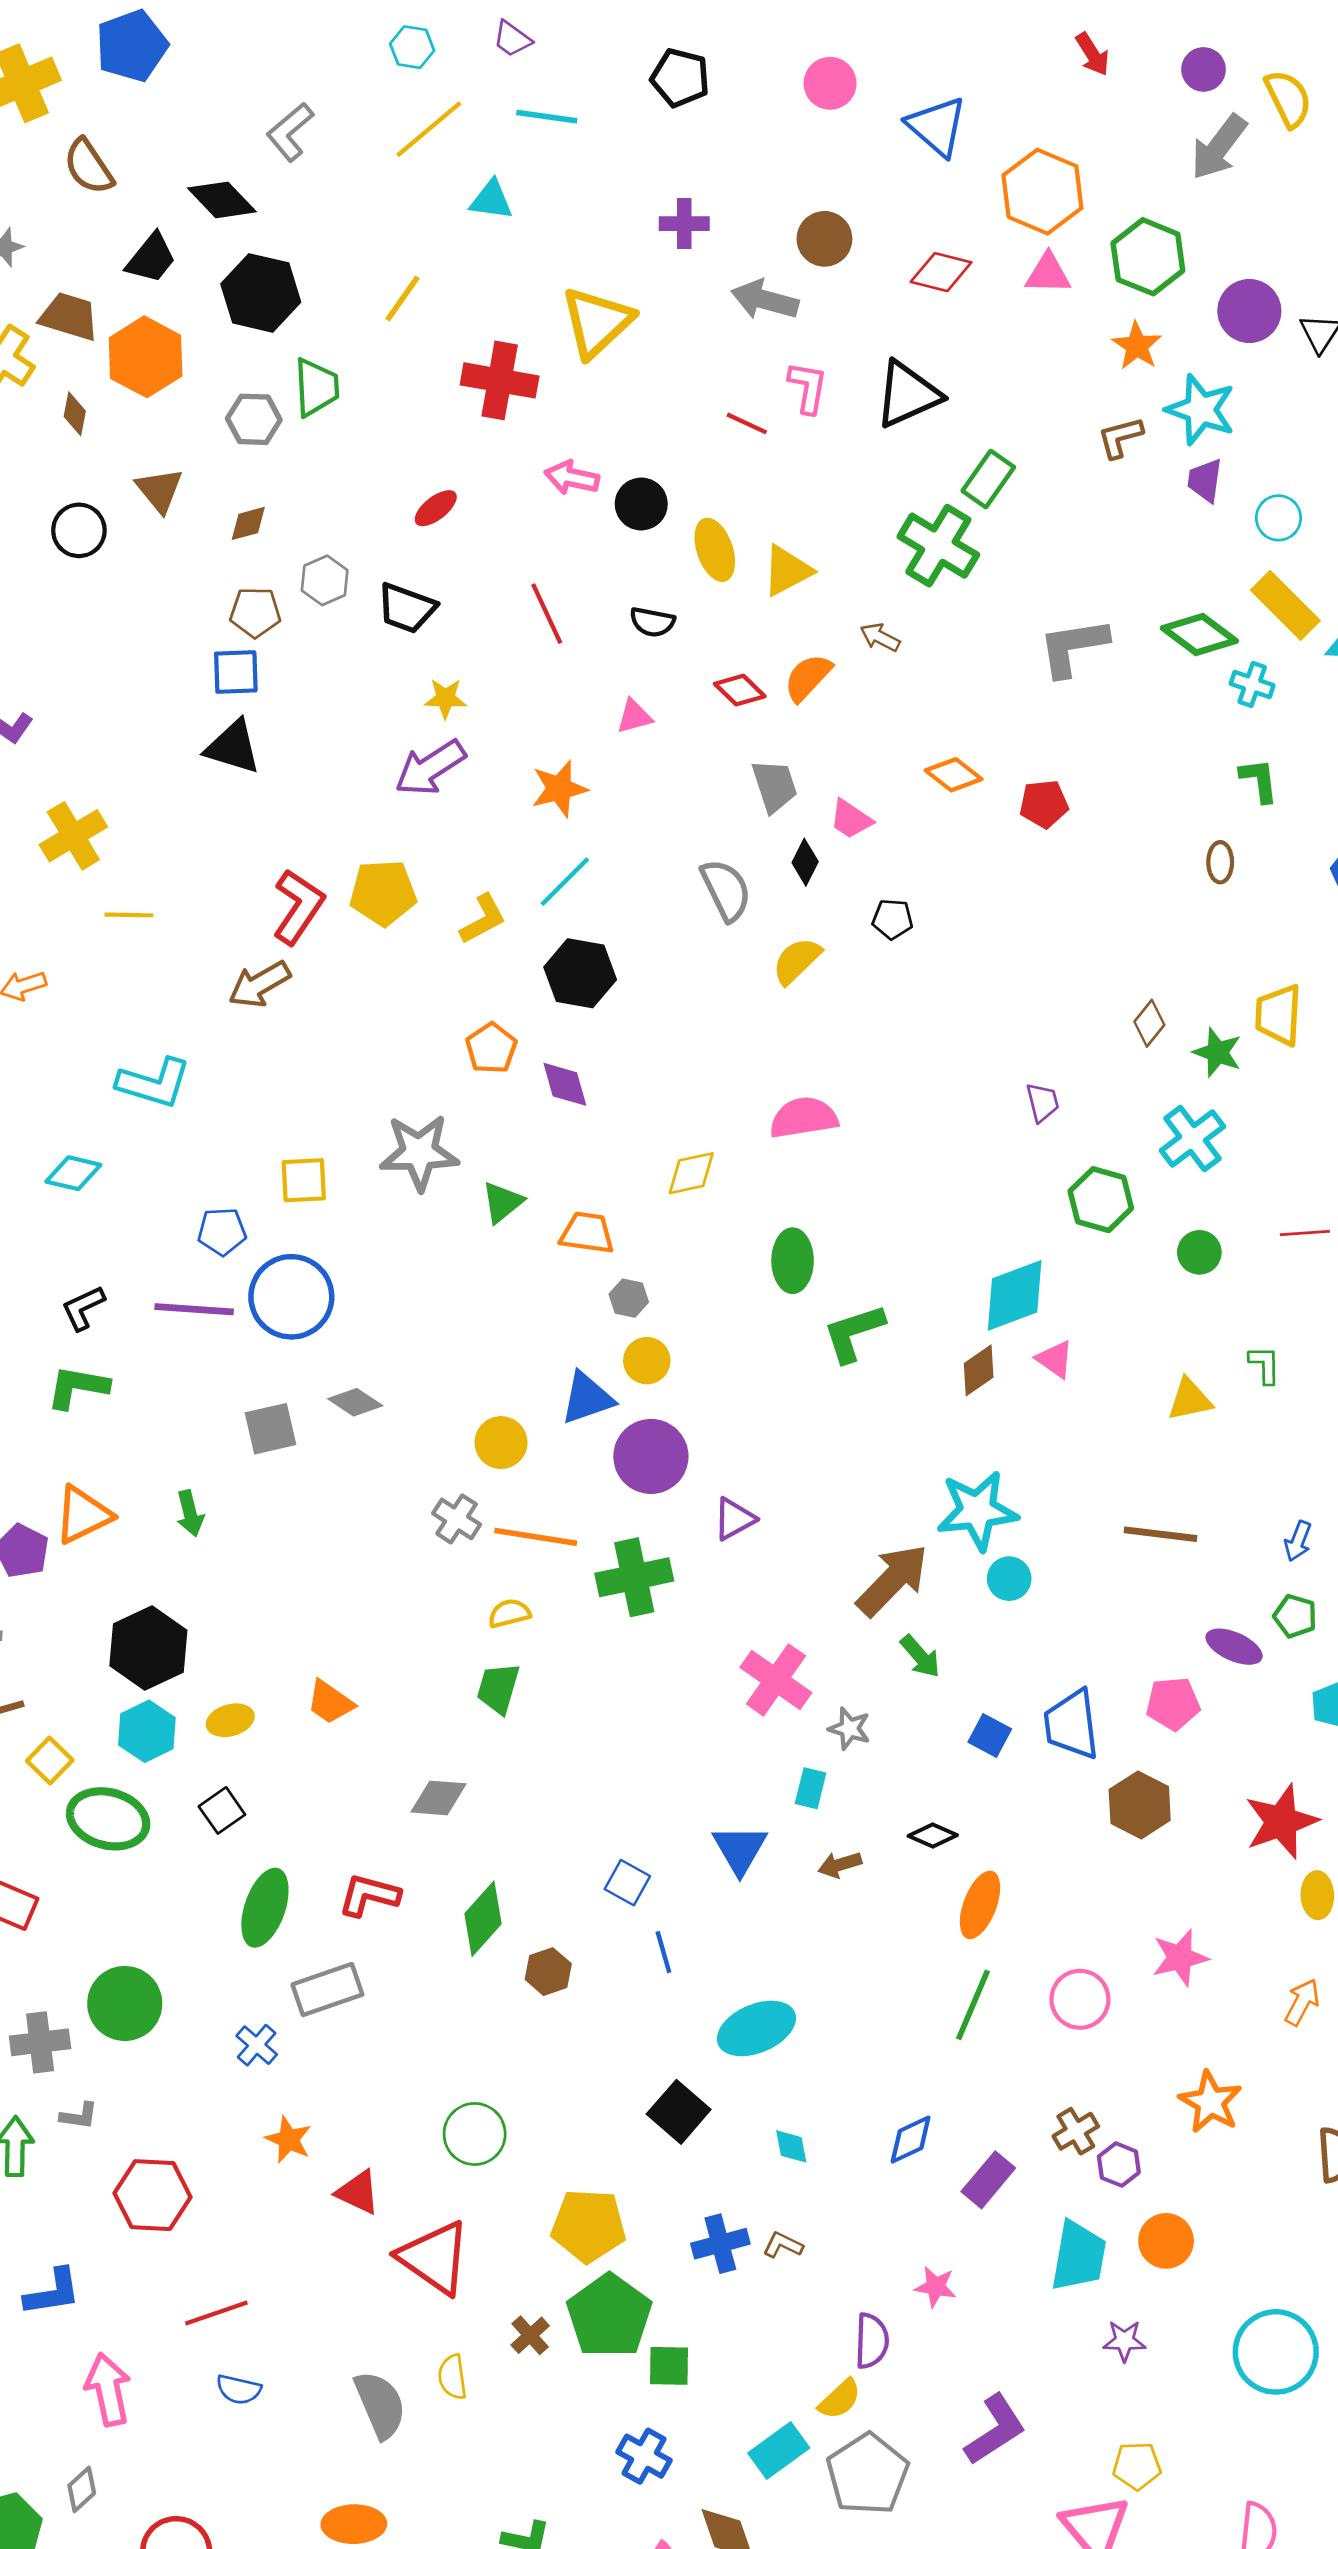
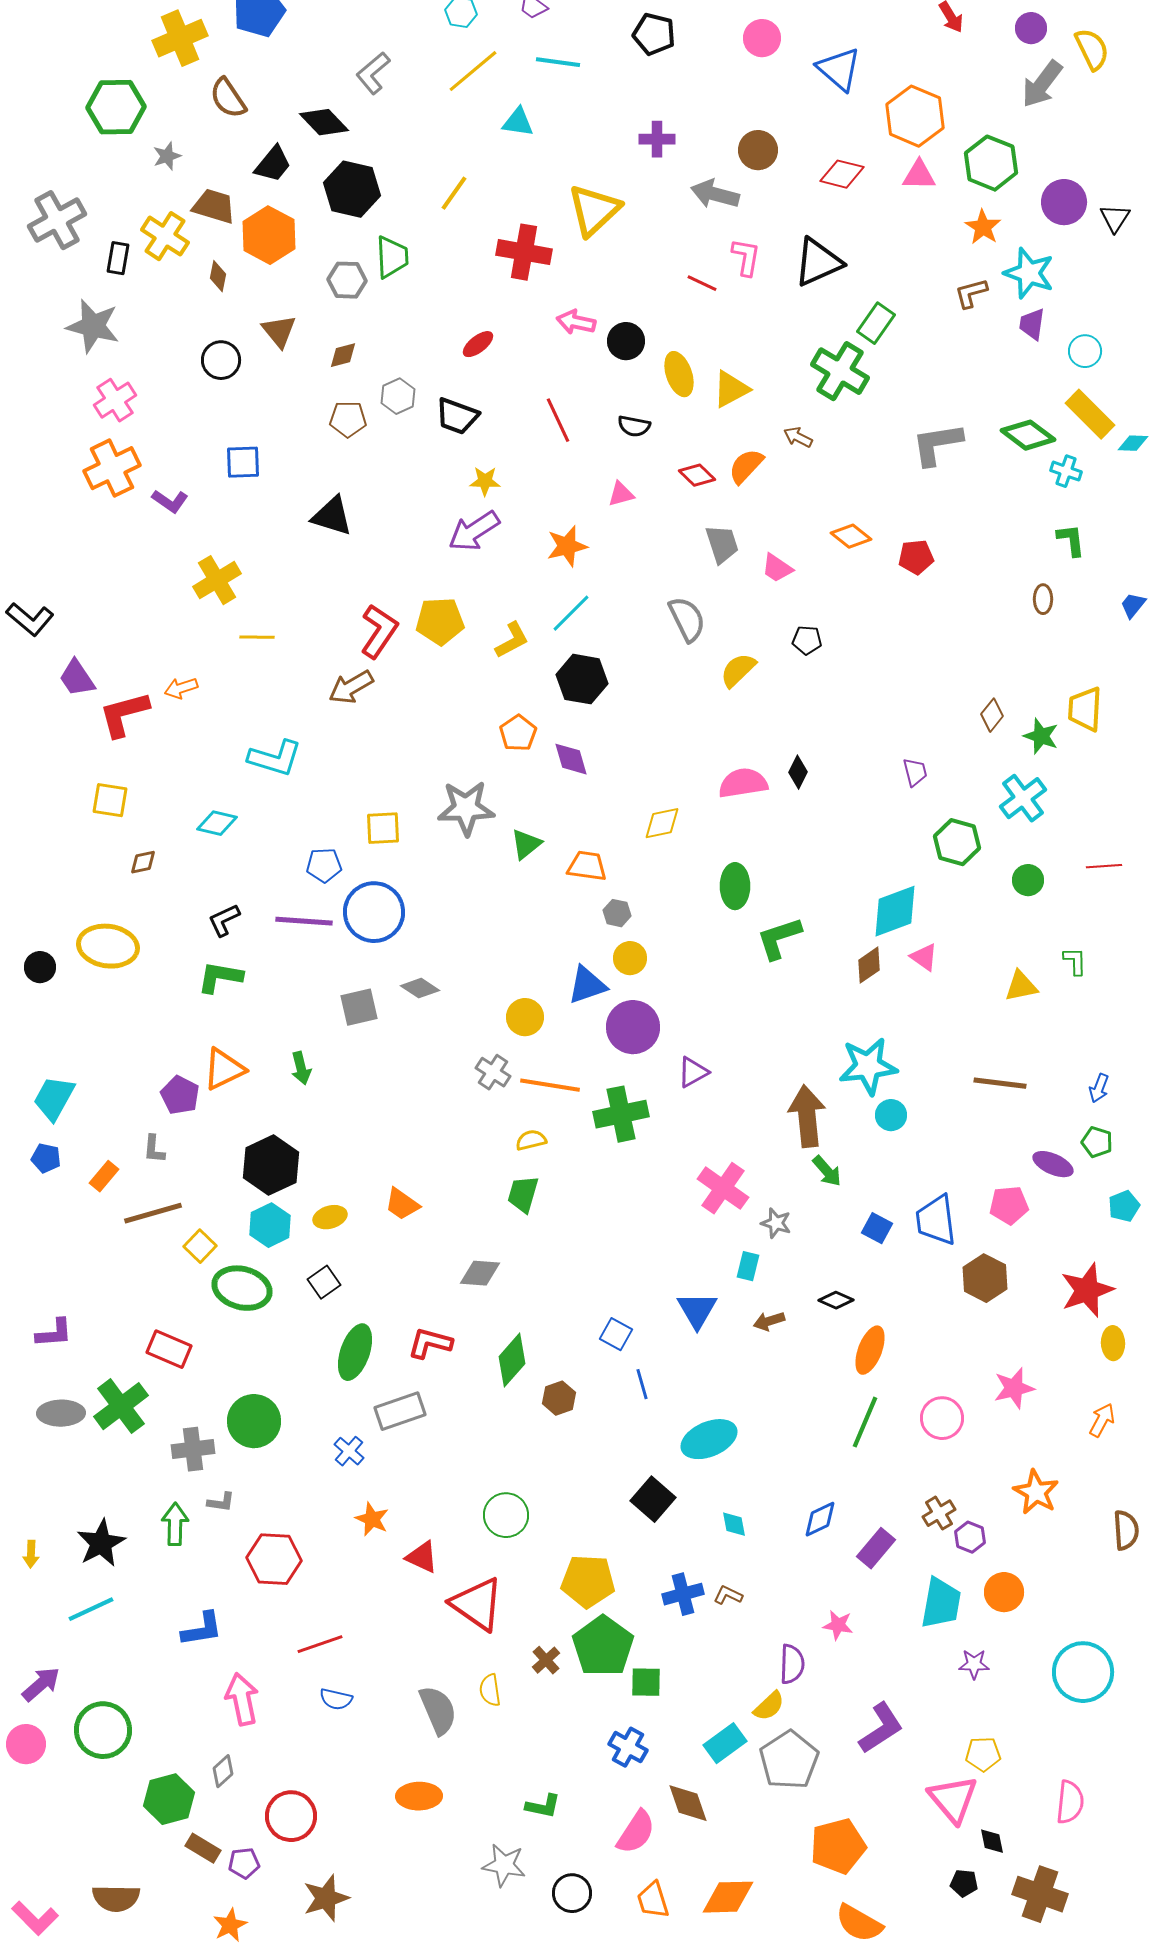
blue square: (236, 672) -> (243, 462), moved
black diamond: (805, 862) -> (798, 772), moved
brown arrow: (893, 1580) -> (807, 1116), turned -50

